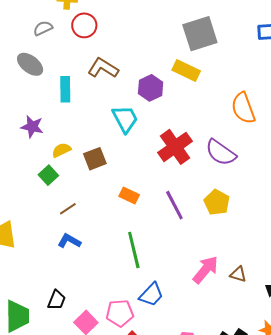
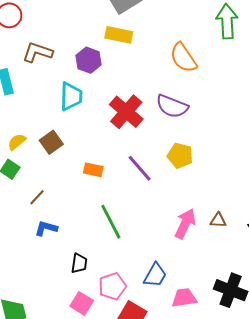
cyan trapezoid: (125, 119) -> (71, 96), turned 44
blue trapezoid: (151, 295) -> (155, 275), moved
black trapezoid: (57, 300) -> (79, 263), moved

